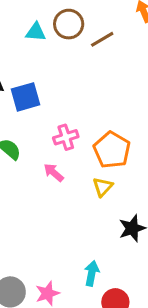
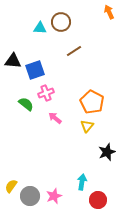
brown line: (102, 39) -> (74, 51), moved
pink cross: (66, 137) -> (46, 93), moved

